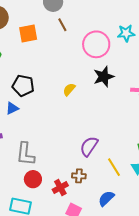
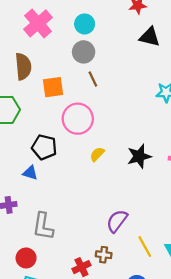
pink circle: (96, 44) -> (78, 119), moved
black star: (104, 77) -> (139, 156), moved
blue triangle: (12, 108) -> (30, 173), turned 40
red circle: (33, 179) -> (26, 258), moved

